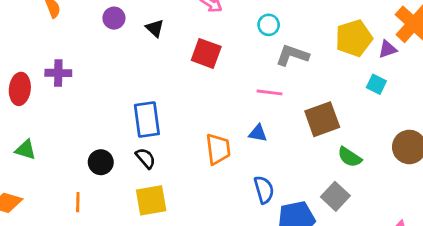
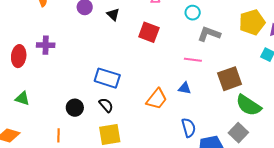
blue rectangle: (147, 120) -> (107, 78), turned -65
orange trapezoid: (218, 149) -> (157, 99), turned 45
green semicircle: (350, 157) -> (249, 105), size x1.5

